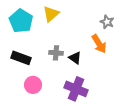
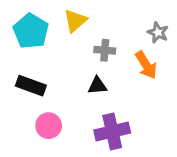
gray cross: (56, 53) -> (105, 50), moved
black triangle: (75, 58) -> (97, 86), moved, turned -40
purple cross: (76, 89) -> (112, 132), turned -35

